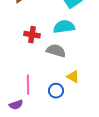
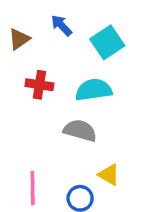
red cross: (32, 35) -> (39, 85), moved

